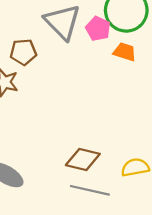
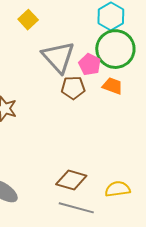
brown pentagon: (23, 52) -> (73, 88), moved

